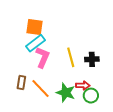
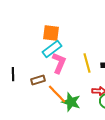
brown rectangle: (21, 82) -> (38, 80), moved, turned 64
green star: (66, 93) -> (71, 102), moved

